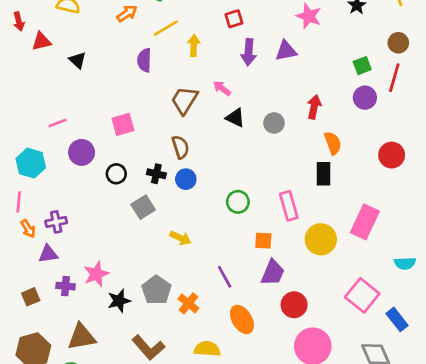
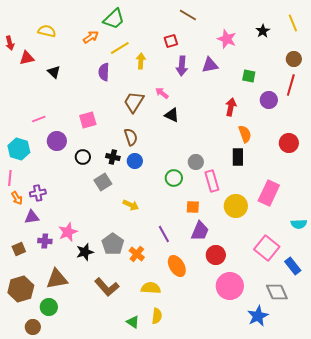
green square: (362, 66) -> (249, 76), moved, turned 32
gray circle: (274, 123) -> (196, 162), moved

